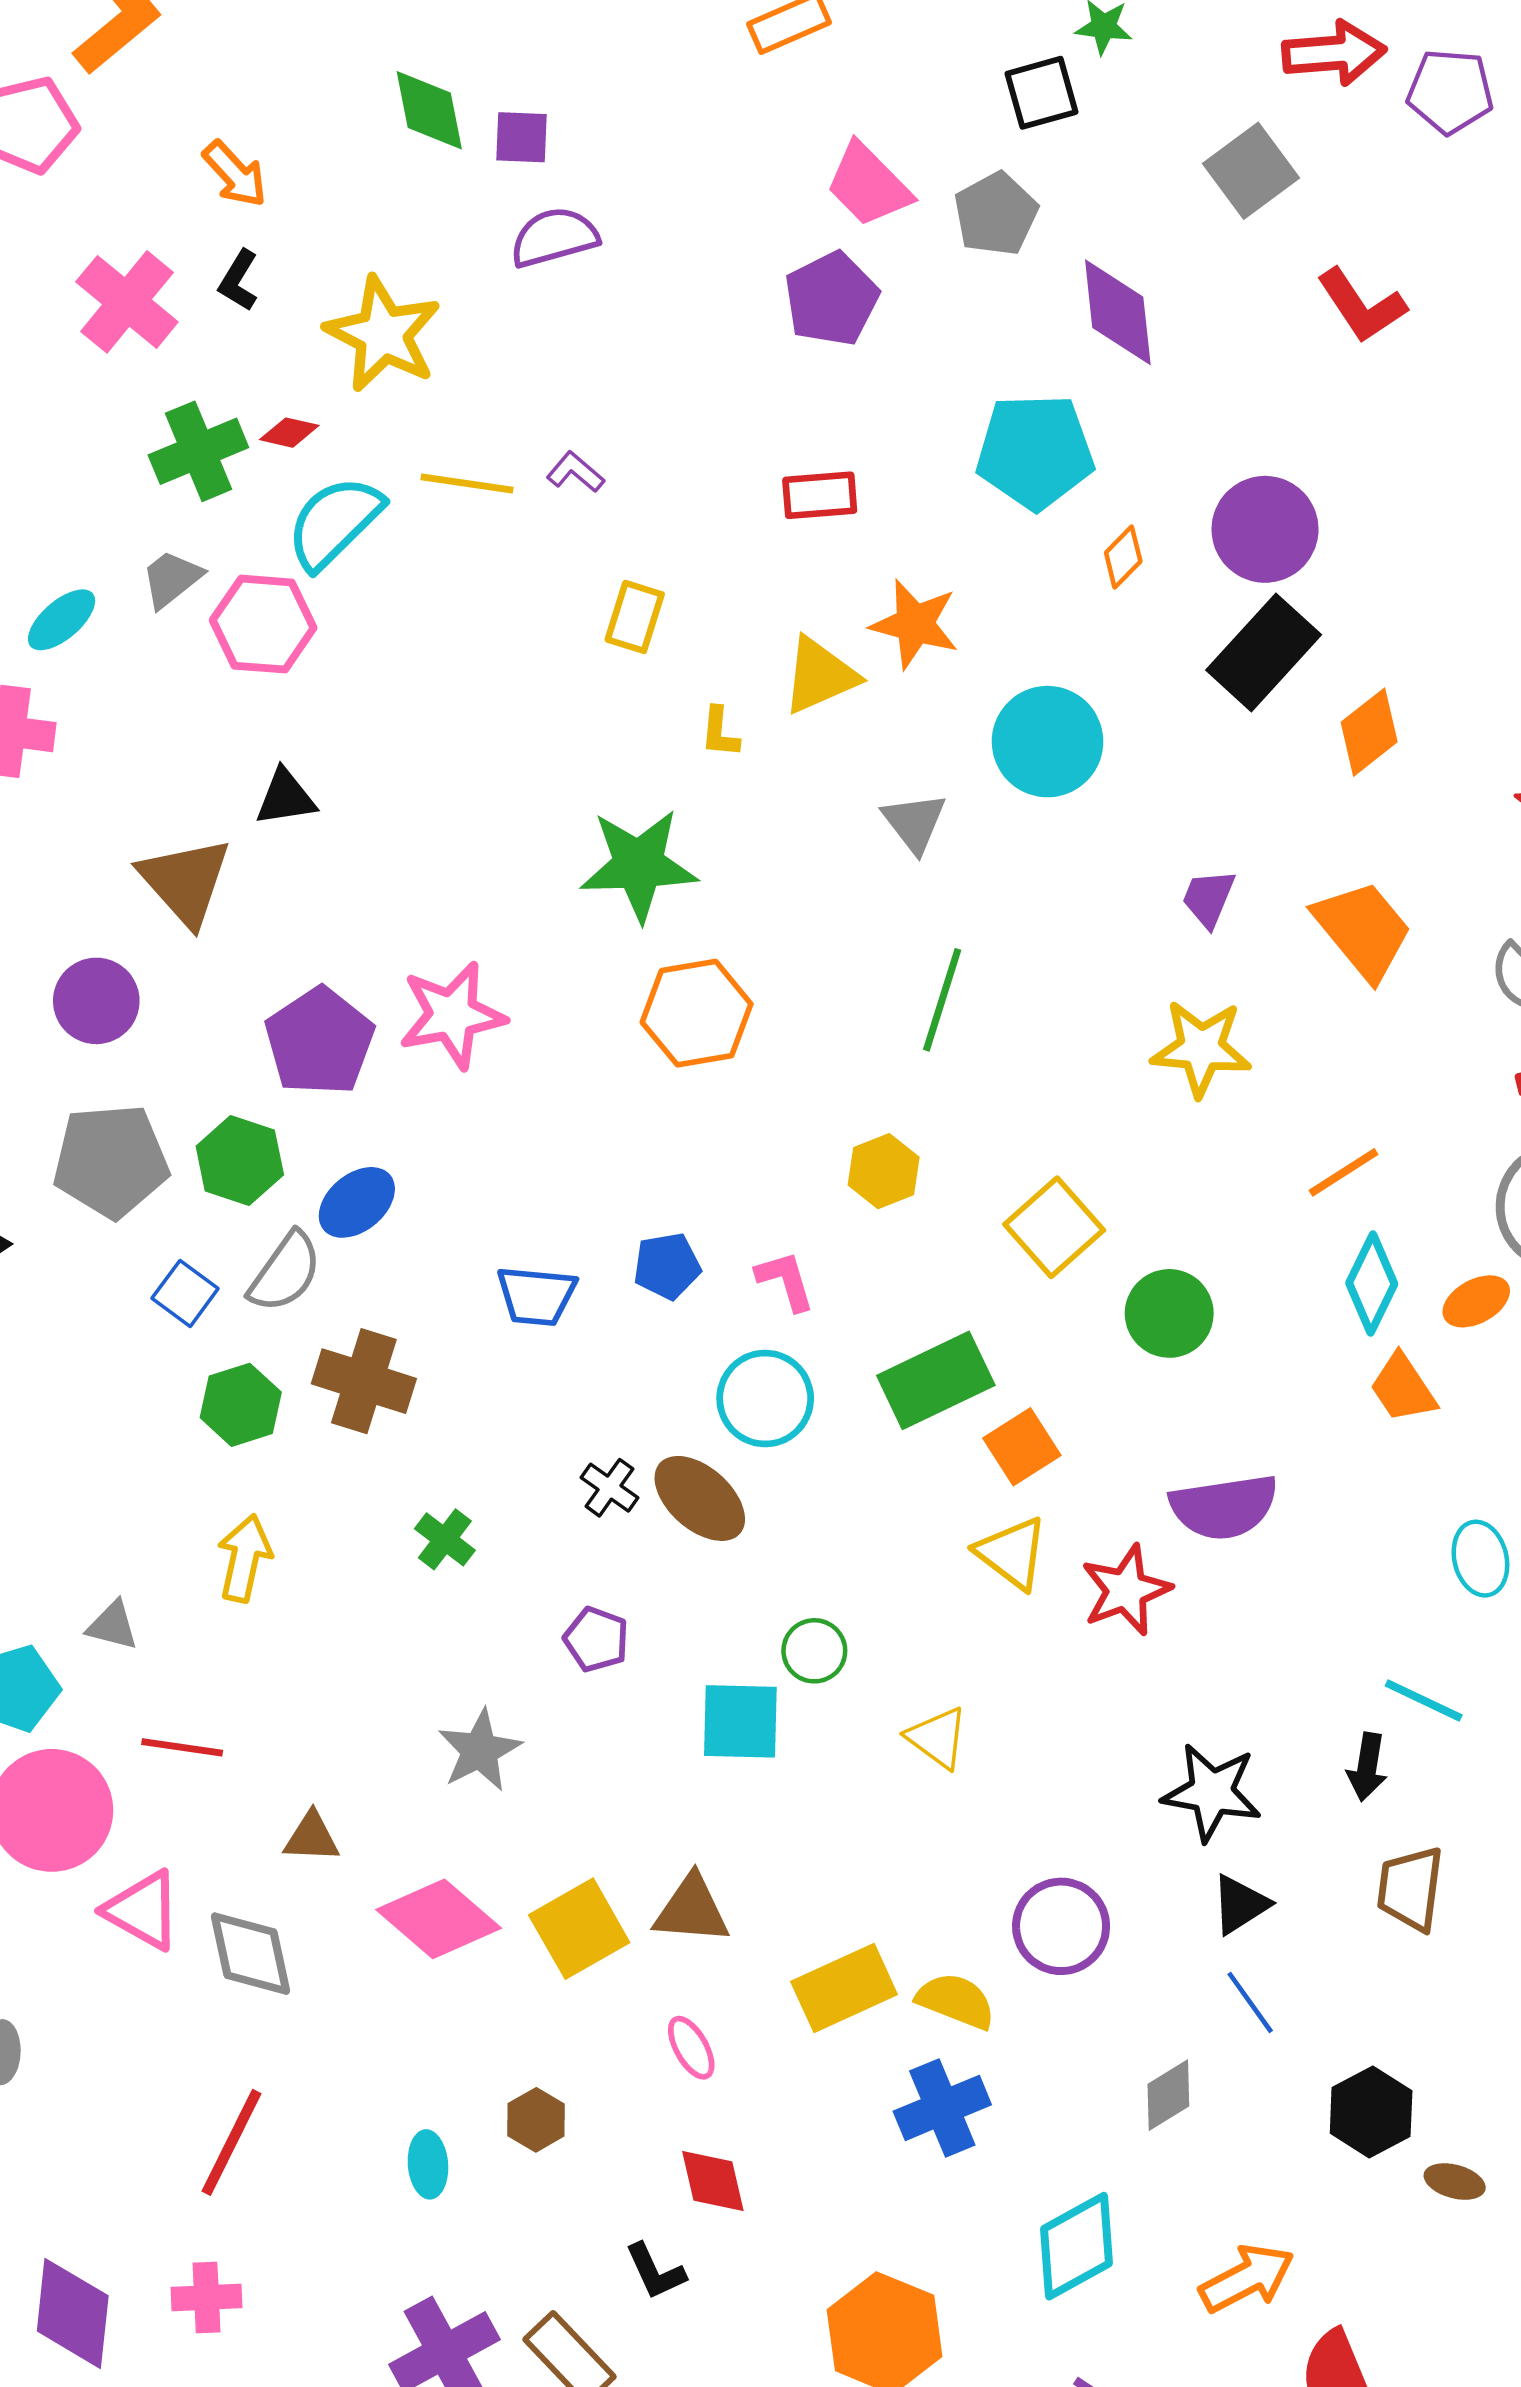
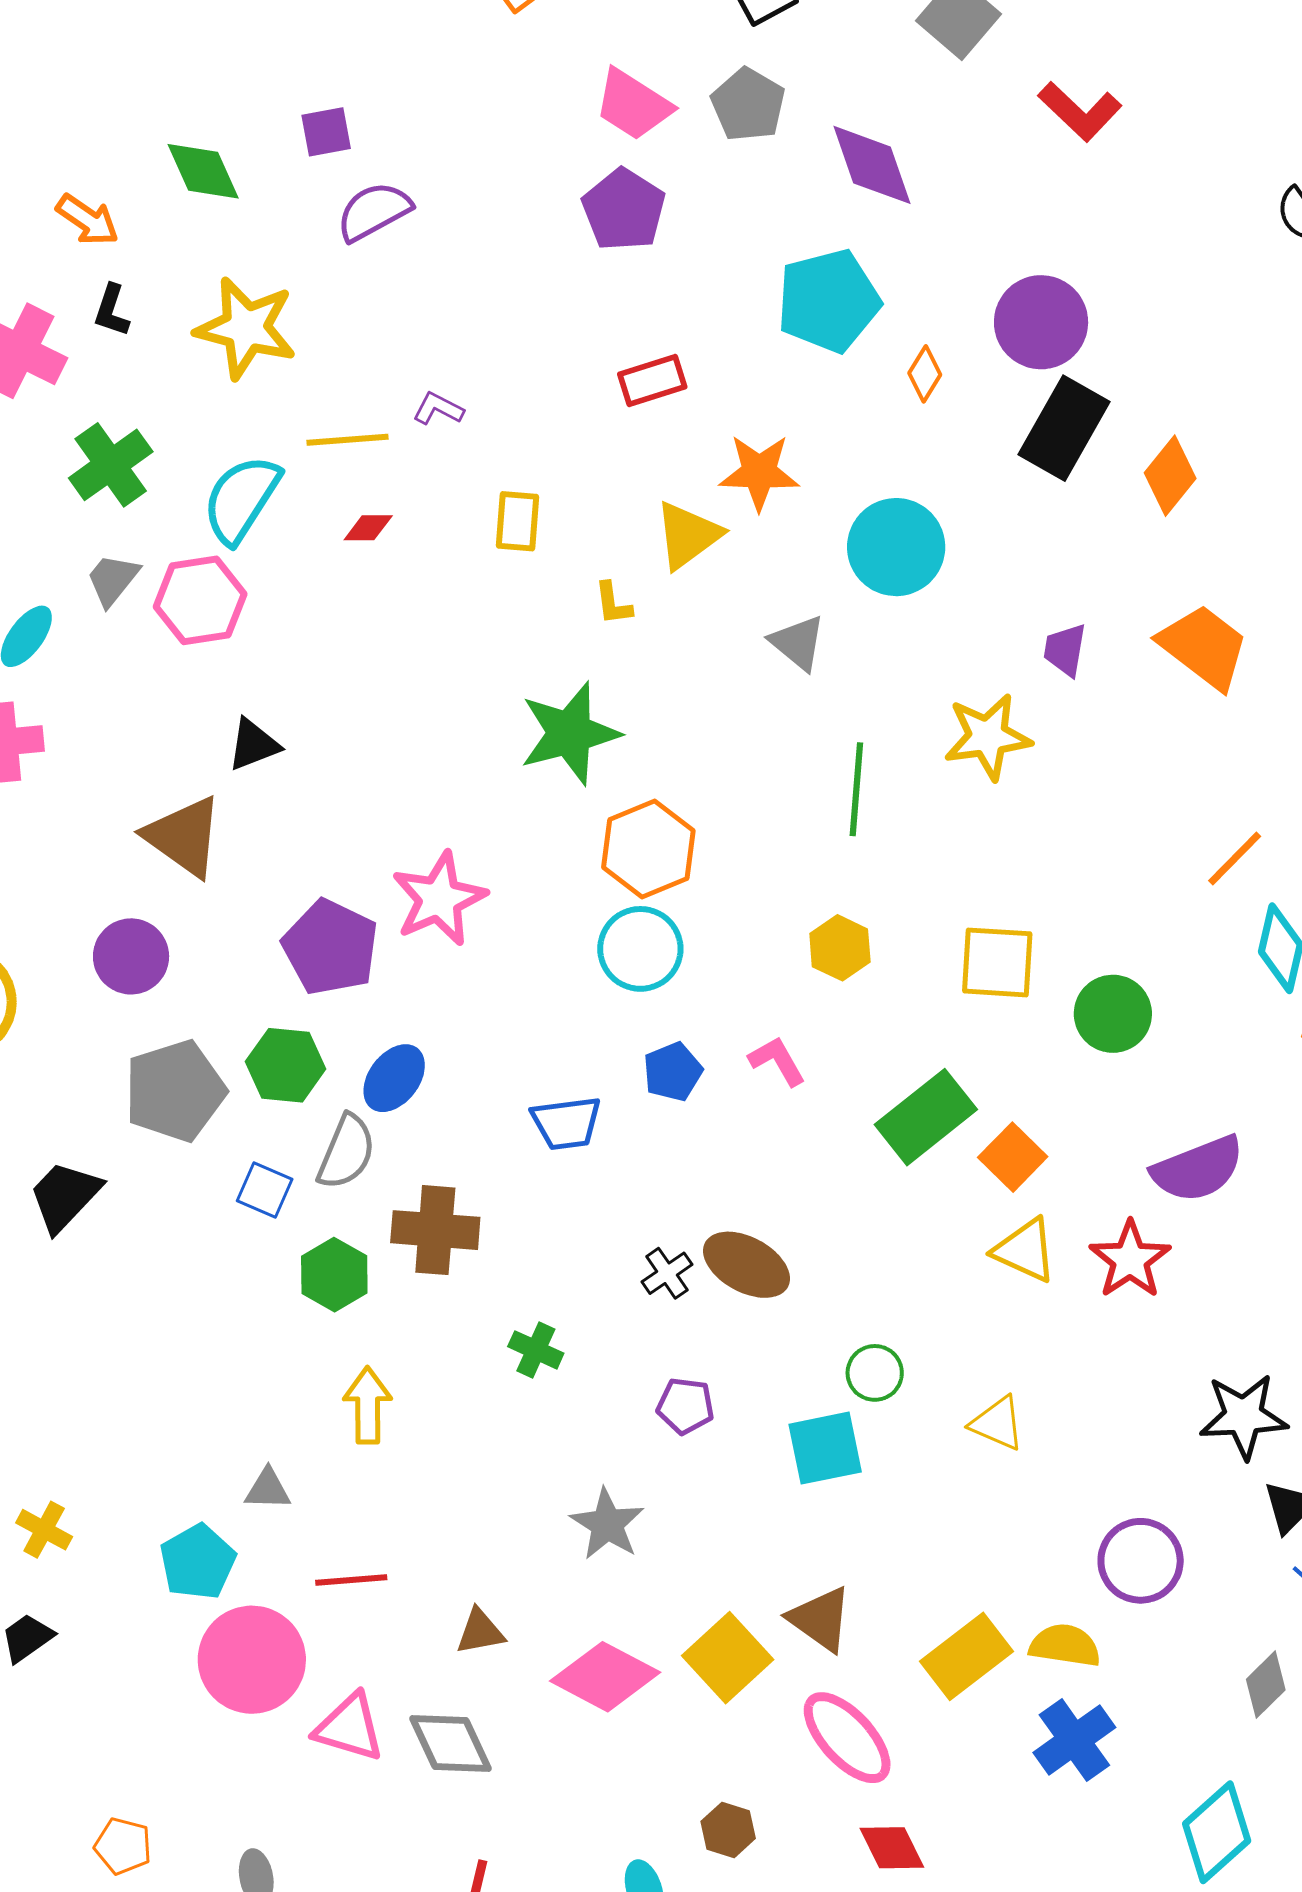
green diamond: (429, 110) -> (203, 171), moved
red diamond: (289, 433) -> (368, 528), moved
yellow star: (1201, 1048) -> (988, 737), moved
yellow square: (1054, 1227) -> (997, 962), turned -32
cyan circle: (765, 1398) -> (640, 949), moved
black cross: (609, 1488) -> (667, 1273), turned 33
brown triangle: (692, 1910) -> (820, 1619), turned 44
pink ellipse: (691, 2048) -> (847, 1738), size x1.8

